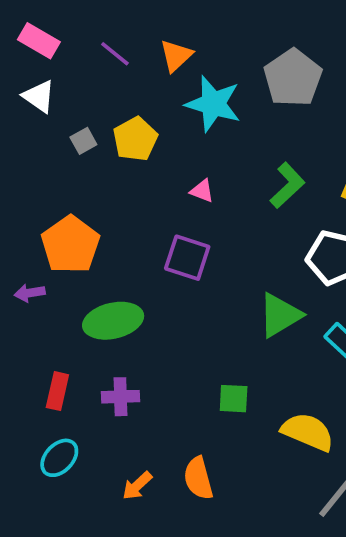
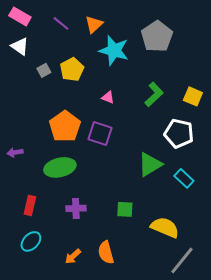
orange pentagon: (70, 245) -> (65, 126), moved
purple cross: (120, 397) -> (76, 208), moved

